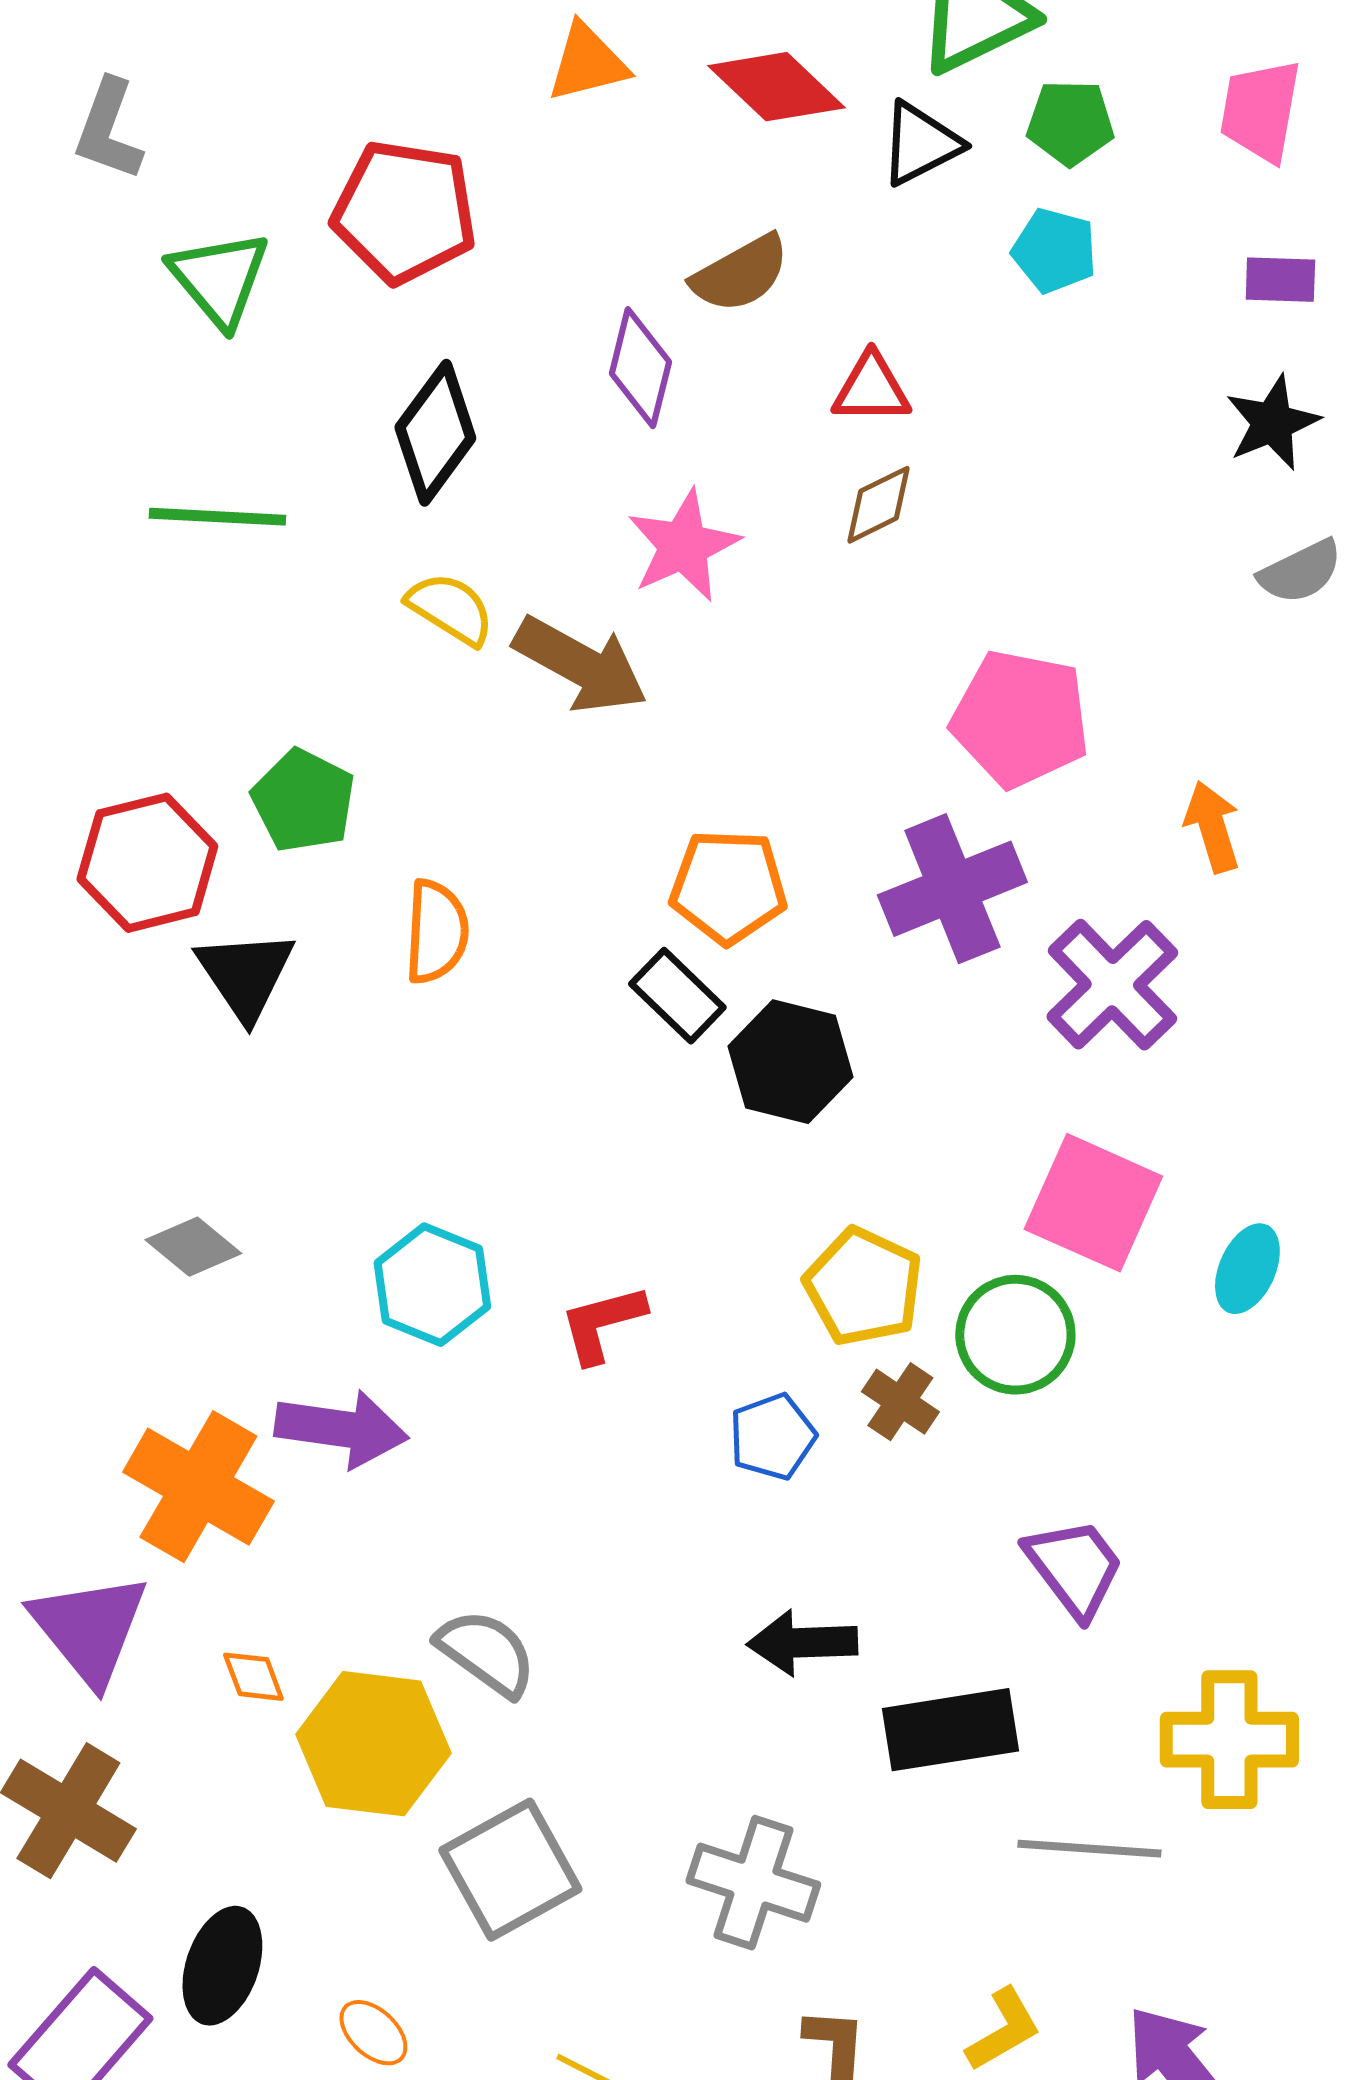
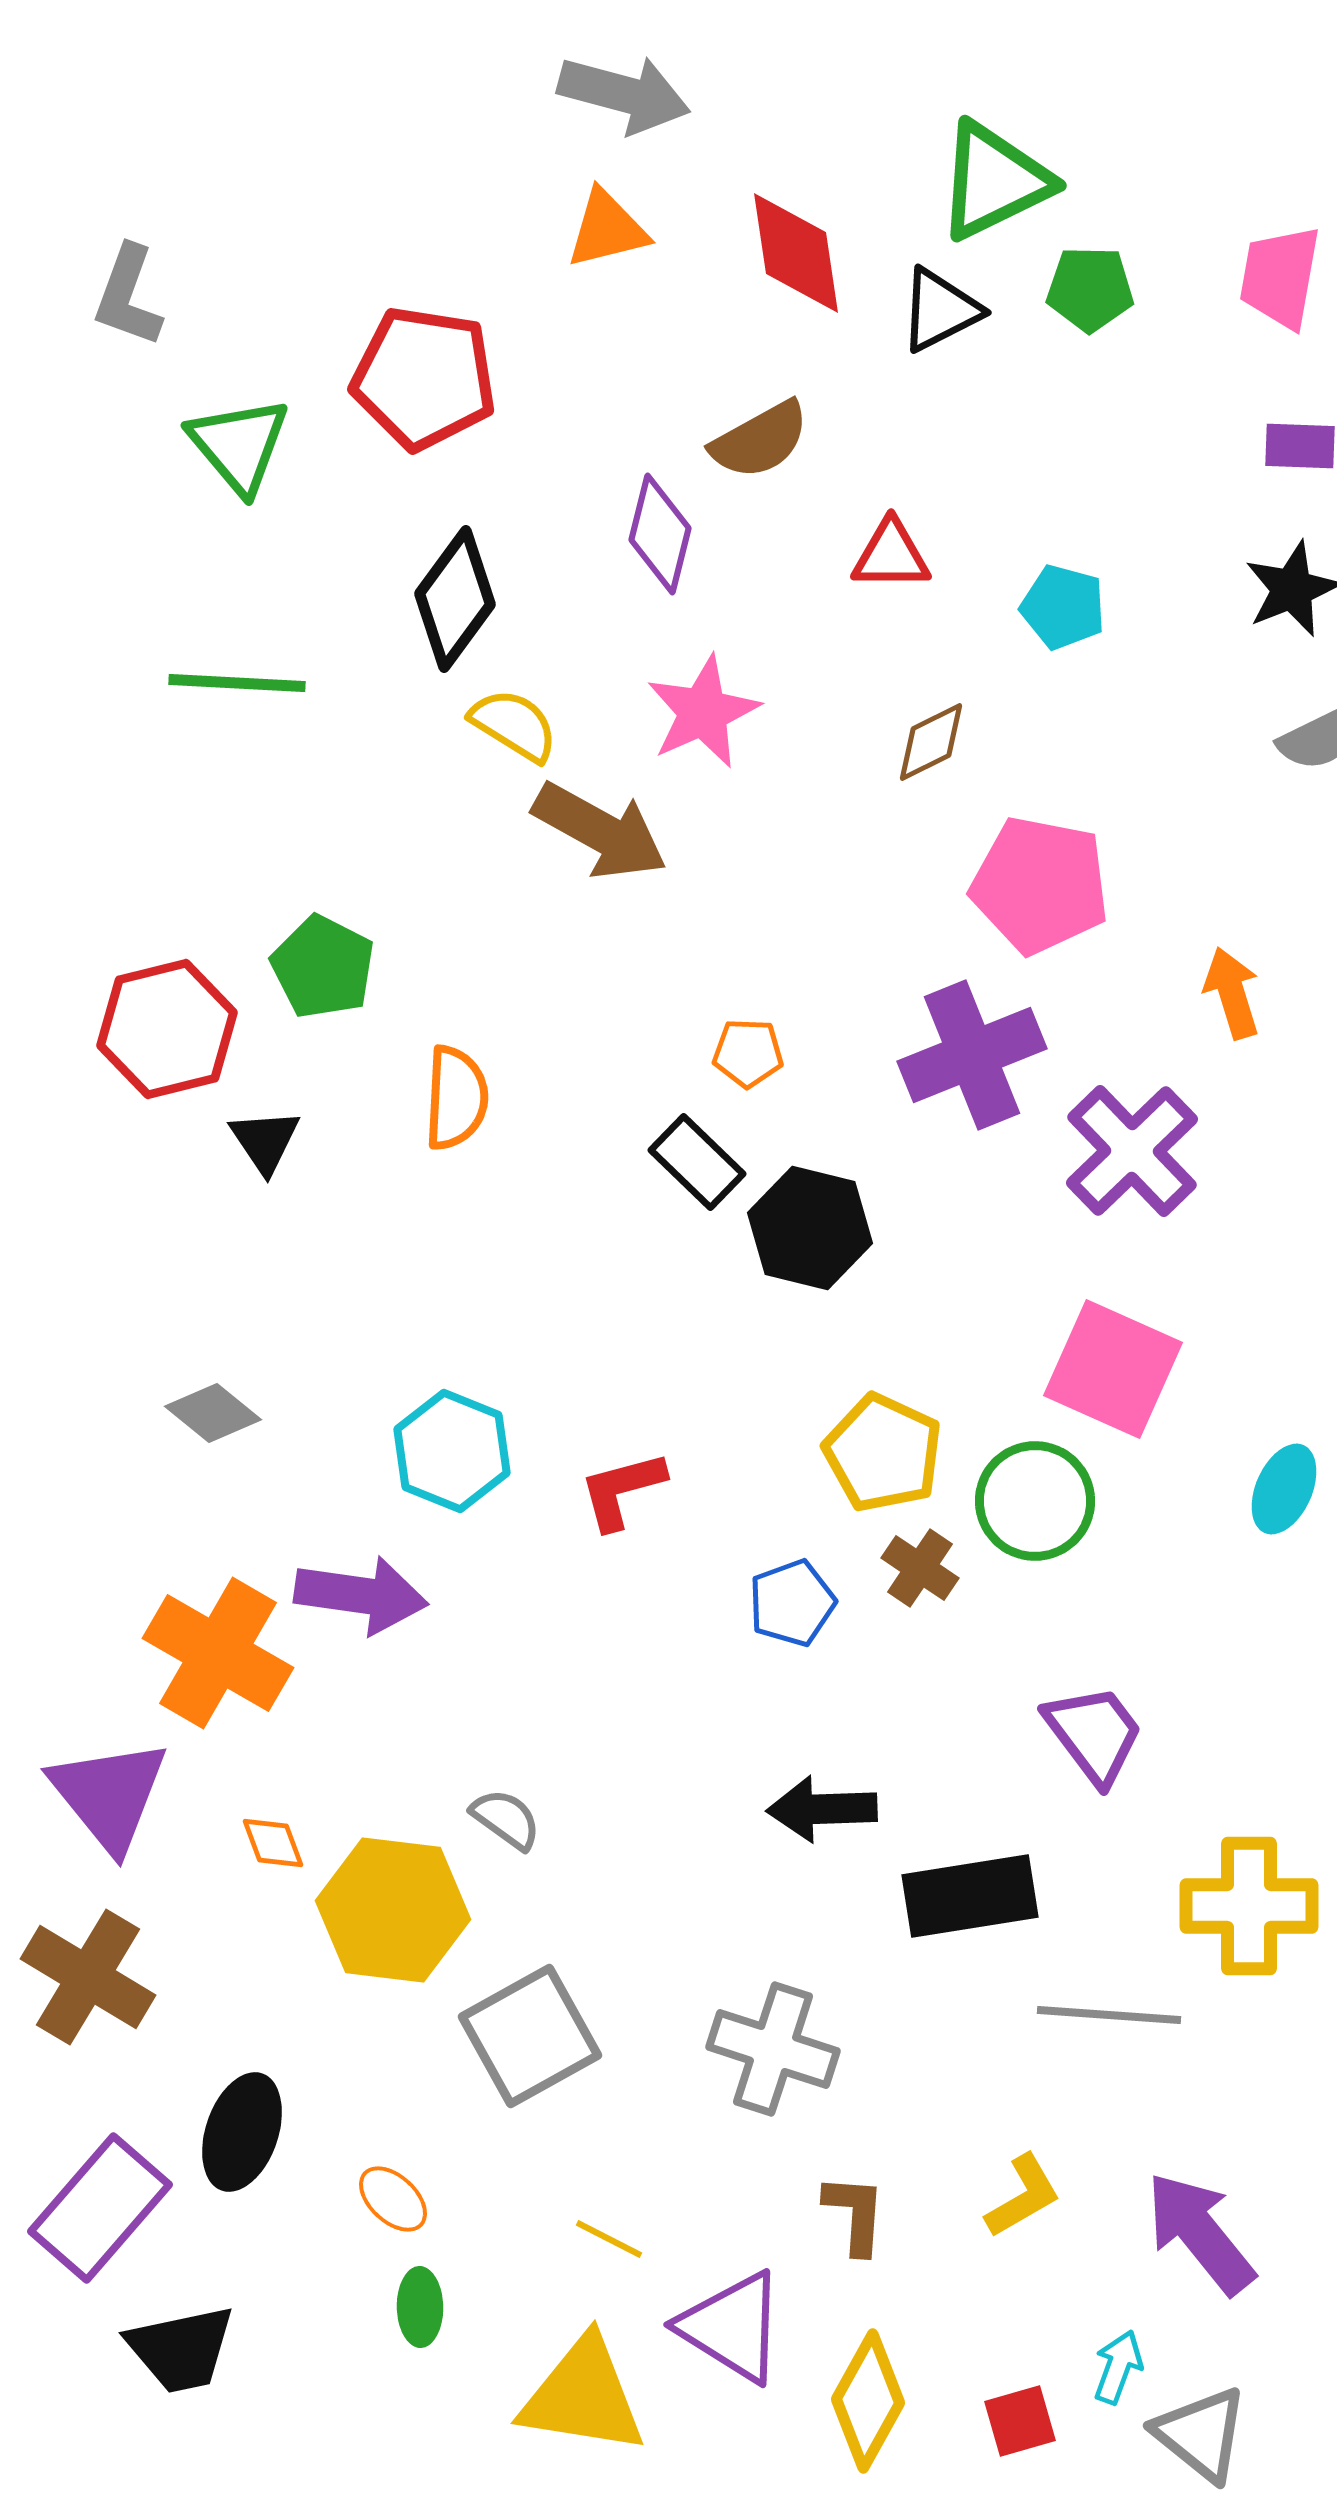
red diamond: (776, 87) -> (796, 253), turned 38
cyan pentagon: (1054, 251) -> (1063, 607), moved
brown diamond: (878, 505) -> (931, 742), moved
yellow semicircle: (450, 609) -> (514, 725), moved
orange pentagon: (728, 887) -> (748, 1053), size x0.6
black triangle: (245, 975) -> (265, 1141), size x0.7
cyan ellipse: (1247, 1269) -> (1284, 1489), moved
gray semicircle: (486, 1653) -> (506, 1819), size x0.7

